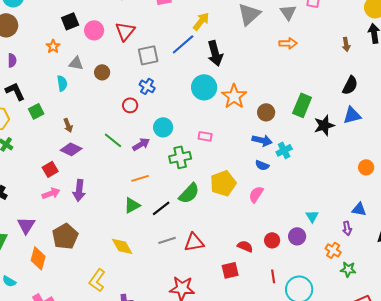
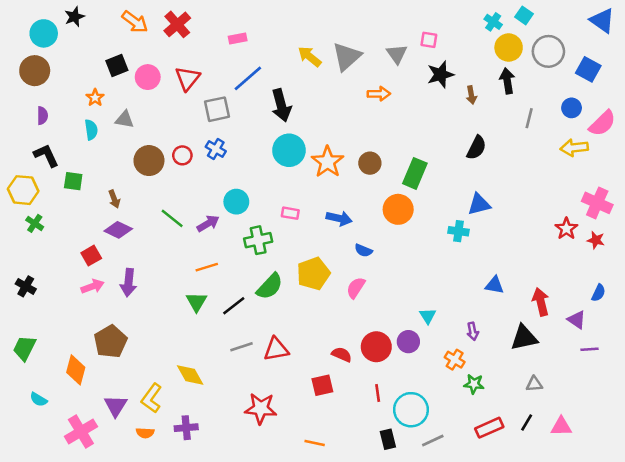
yellow arrow: (201, 21) -> (310, 57), moved, turned -90
orange arrow: (288, 43) -> (379, 94), moved
blue line: (183, 44) -> (248, 78), moved
black arrow: (215, 53) -> (281, 105), moved
brown circle: (102, 72) -> (149, 161), moved, size x1.5
cyan semicircle: (62, 83) -> (91, 130), moved
red circle: (130, 105) -> (182, 155), moved
green square: (36, 111) -> (73, 181), turned 35
brown circle: (266, 112) -> (370, 163), moved
blue triangle: (352, 115) -> (479, 204), moved
black star: (324, 125) -> (441, 74), moved
blue arrow: (262, 140) -> (339, 218), moved
cyan cross: (284, 150) -> (458, 231), moved, turned 35
orange circle: (366, 167) -> (398, 209), moved, size x1.5
green triangle: (132, 205) -> (197, 302), turned -30
blue triangle: (359, 209) -> (494, 285), moved
purple triangle: (26, 225) -> (116, 406), moved
red circle: (272, 240) -> (376, 347), size x1.5
yellow diamond: (122, 246) -> (190, 375), moved

